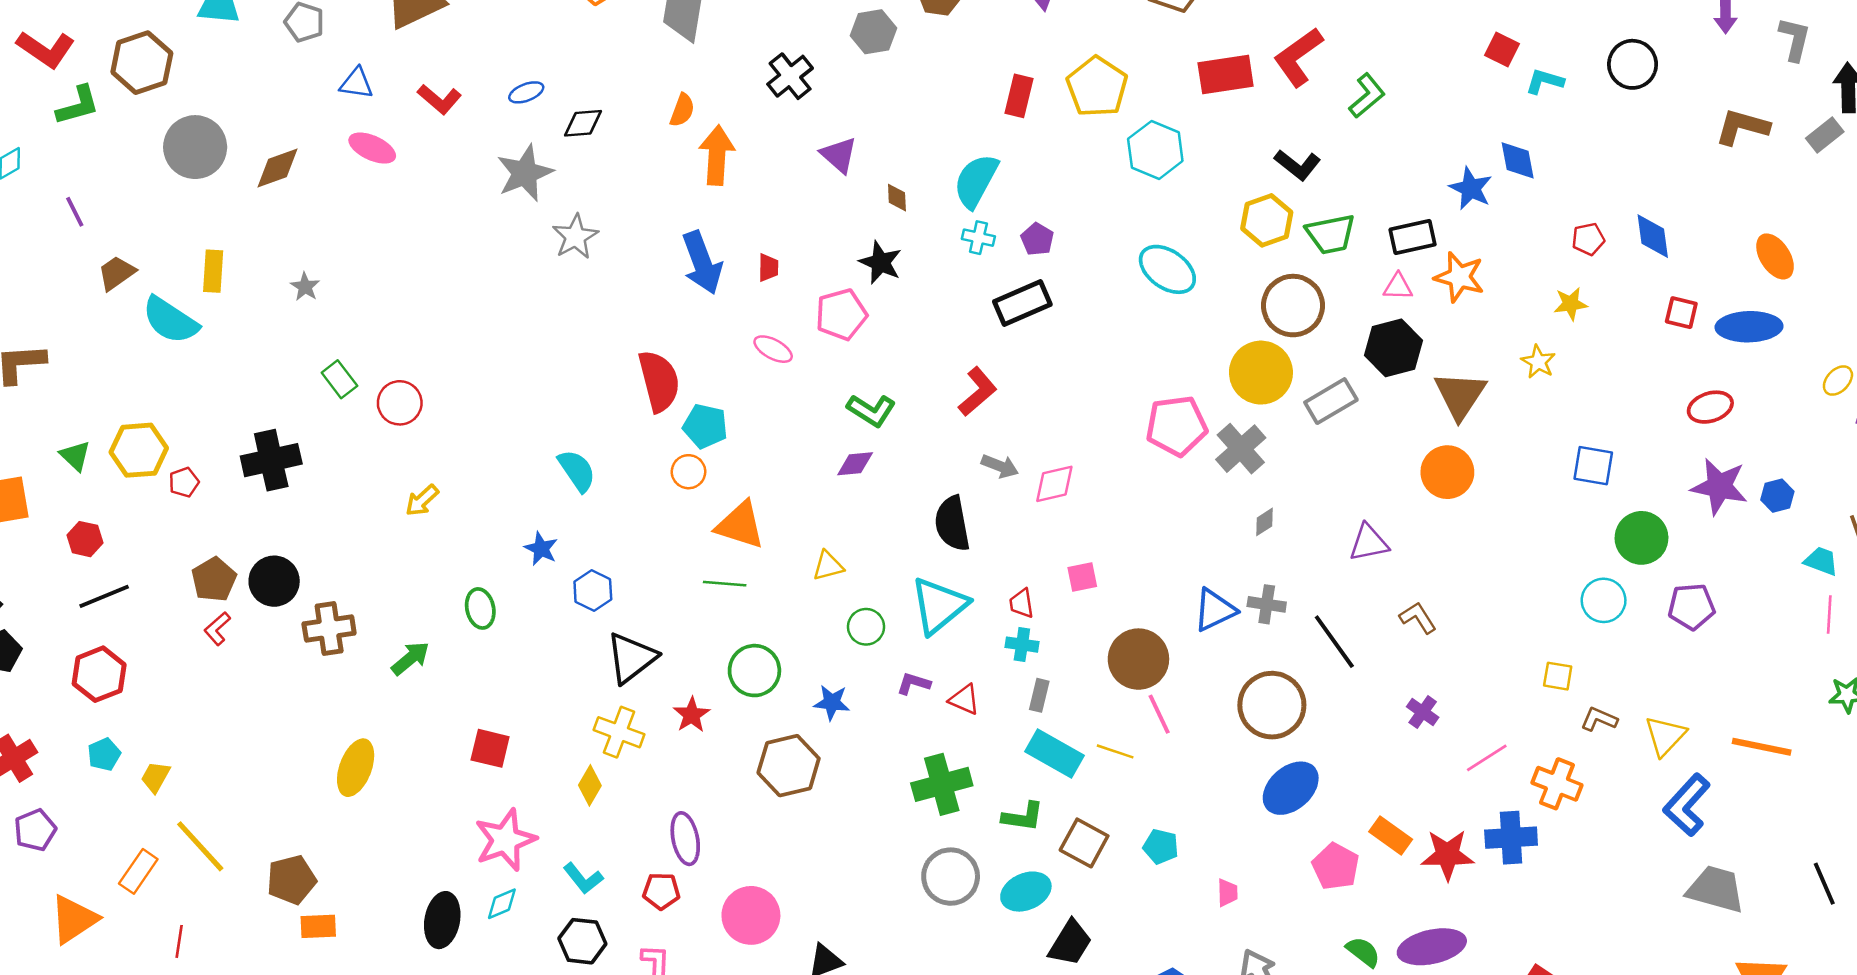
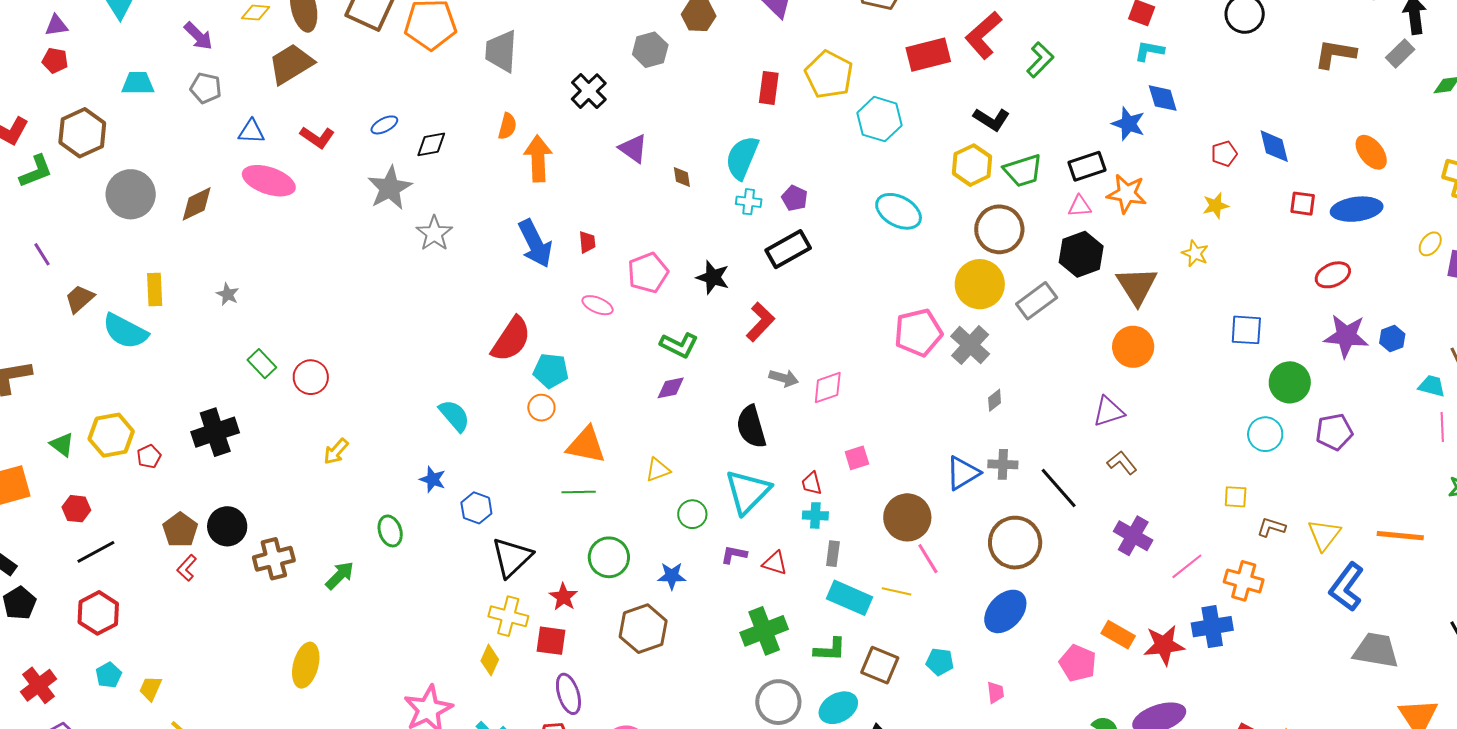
cyan L-shape: (1545, 81) -> (1149, 51), moved
pink ellipse: (372, 148) -> (269, 181), size x1.4
black star: (881, 262) -> (713, 277), moved
red semicircle: (659, 381) -> (511, 339), turned 54
purple triangle: (1369, 543) -> (1108, 412), moved
purple cross: (1423, 712) -> (1133, 536), size x1.5
red square: (490, 748) -> (551, 641), moved
blue ellipse: (1291, 788) -> (1005, 611), moved

